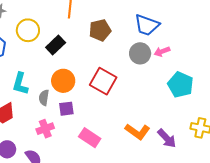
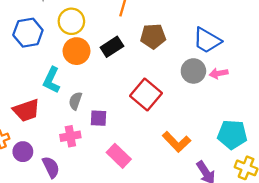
black rectangle: (56, 45) -> (112, 47), moved
orange circle: (63, 81) -> (77, 51), moved
cyan pentagon: (180, 85) -> (232, 135), moved, turned -30
orange L-shape: (137, 132) -> (176, 142), moved

